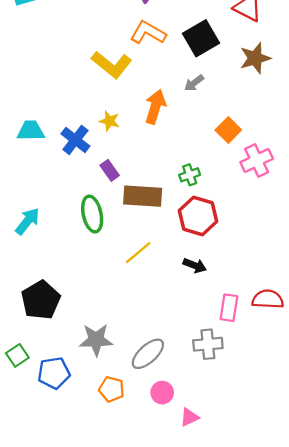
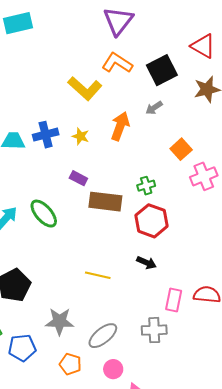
blue cross: (75, 140) -> (46, 135), moved, turned 35
purple rectangle: (110, 170) -> (78, 178), turned -30
green ellipse: (92, 214) -> (44, 214), moved, turned -32
yellow line: (138, 253) -> (98, 275), moved, turned 50

